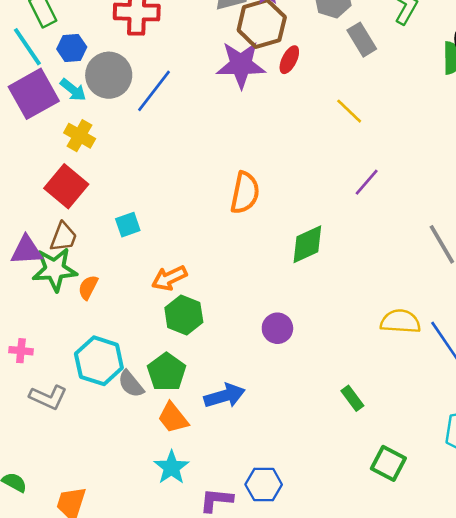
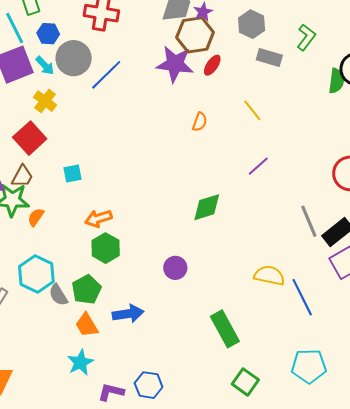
gray rectangle: (362, 40) -> (269, 57), turned -50
orange semicircle: (245, 193) -> (200, 122), moved, size x0.6
green rectangle: (352, 398) -> (225, 329), size x1.8

